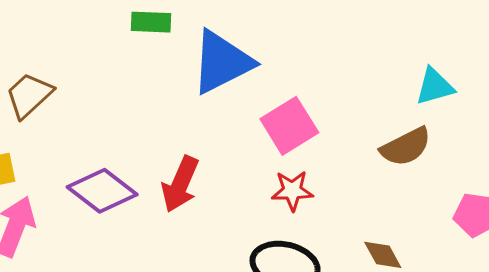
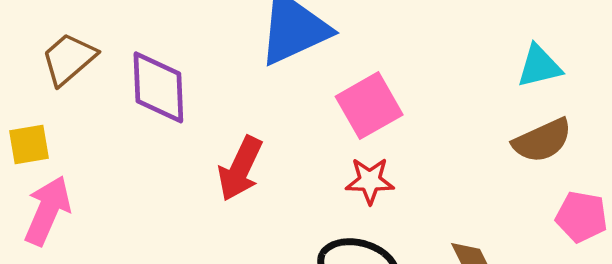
brown semicircle: (406, 147) -> (542, 141), moved
purple diamond: (102, 191) -> (158, 87), moved, turned 48

